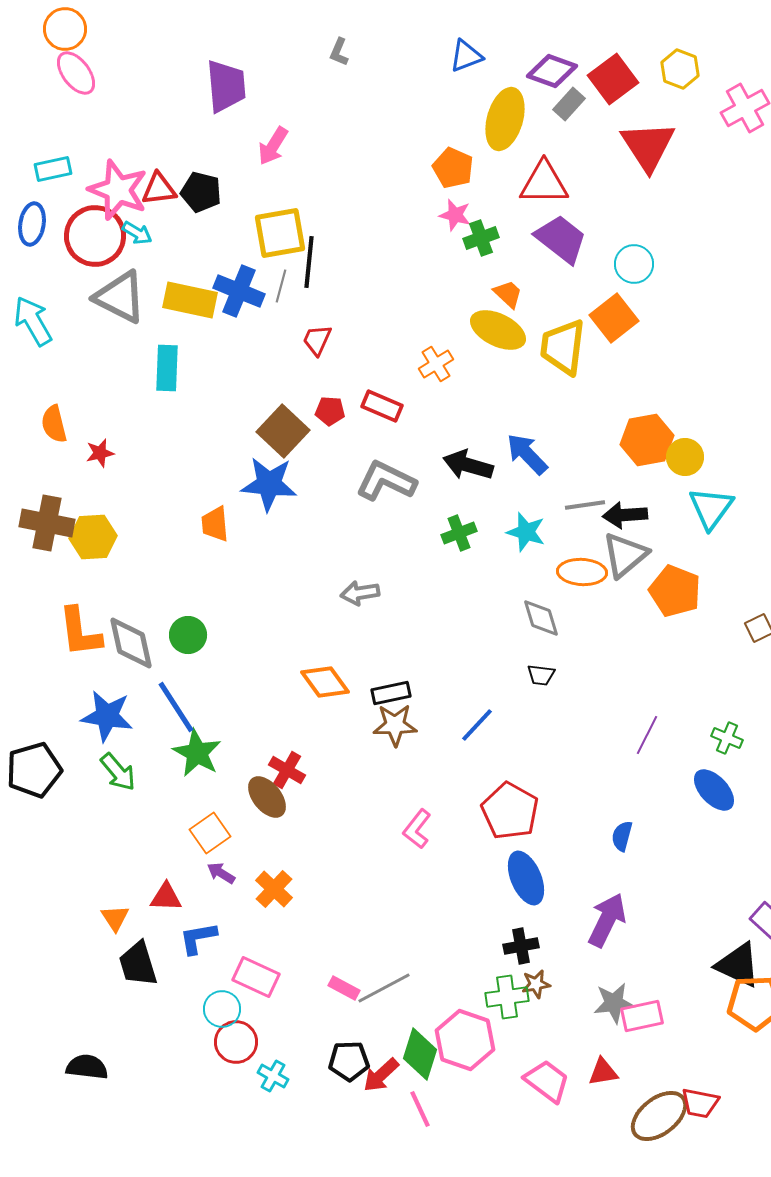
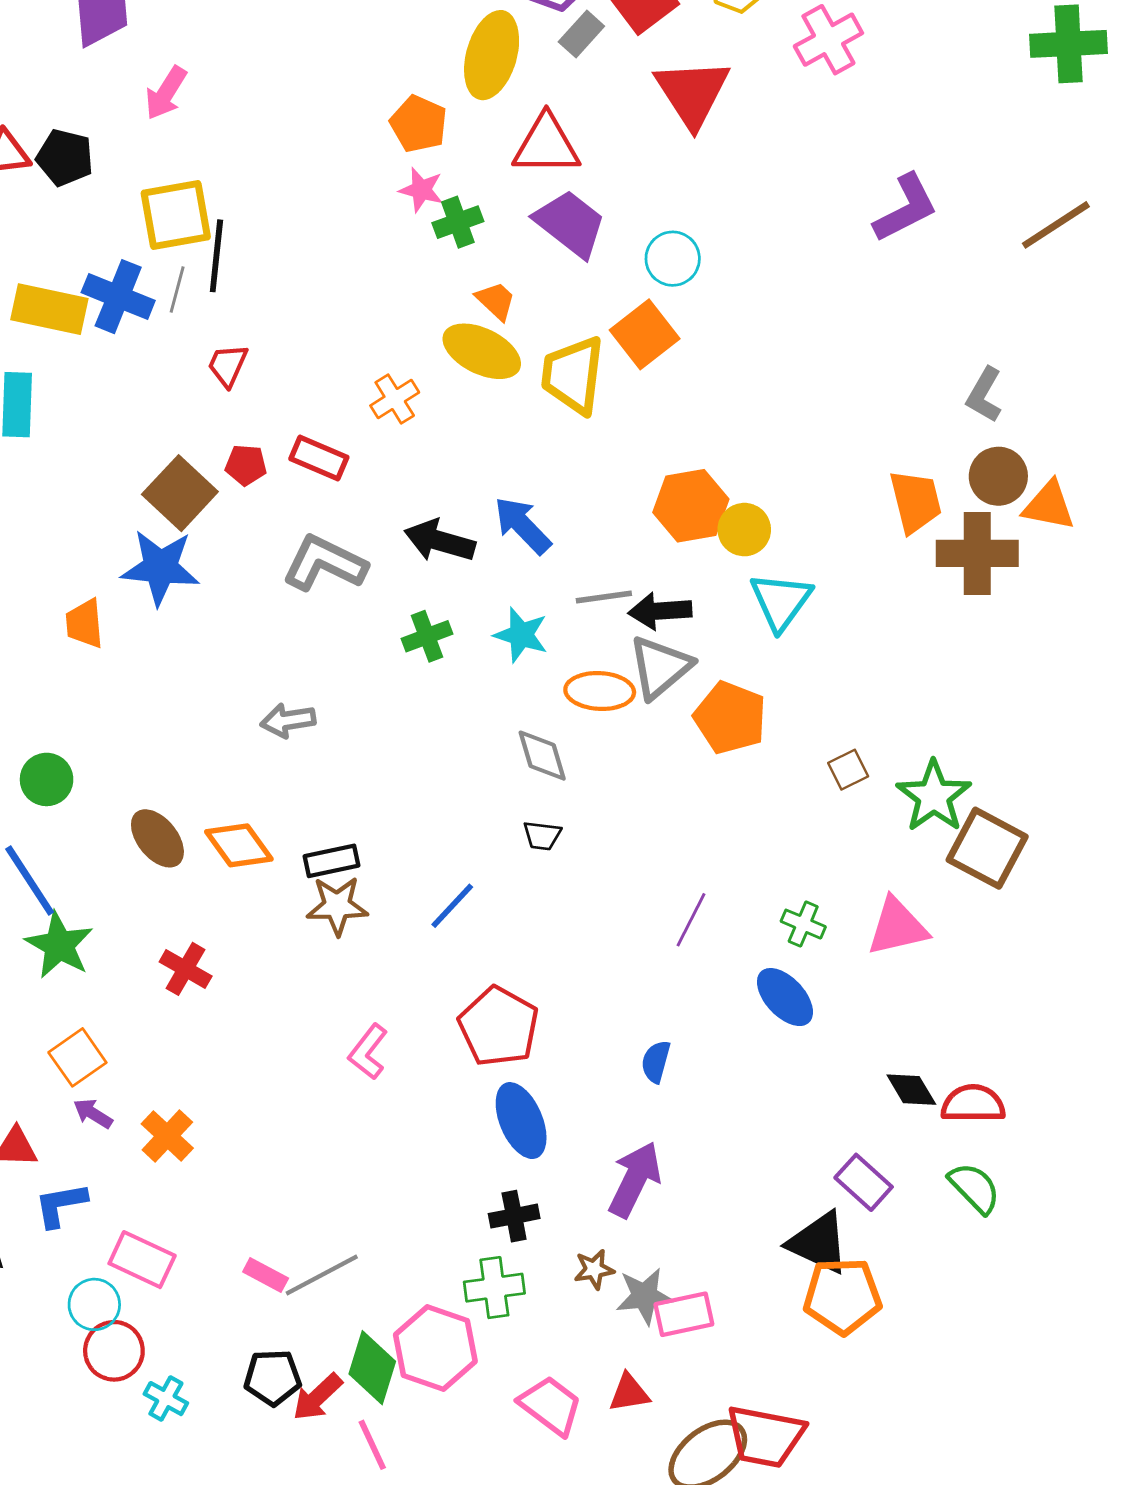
brown ellipse: (267, 797) -> (157, 838), moved
brown star: (536, 984) -> (594, 1269), moved
red trapezoid: (700, 1103) -> (765, 1436), size x1.5

